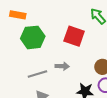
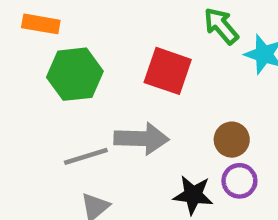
gray arrow: (62, 66) -> (142, 139), size x1.6

